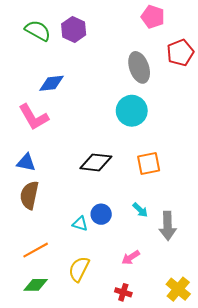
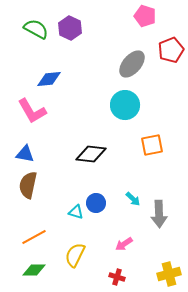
gray ellipse: (139, 67) -> (132, 64), turned 60
orange square: (149, 164) -> (152, 145), moved
yellow cross: (178, 289) -> (169, 274), turned 35

